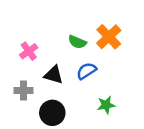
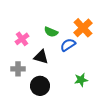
green semicircle: (77, 42) -> (51, 32), moved
blue semicircle: (86, 71) -> (68, 45), moved

